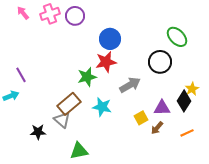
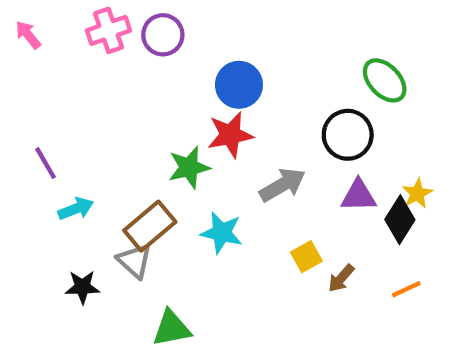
pink arrow: (23, 13) -> (28, 35), moved
cyan arrow: (11, 96) -> (76, 209), moved
purple triangle: (162, 108) -> (359, 196), moved

